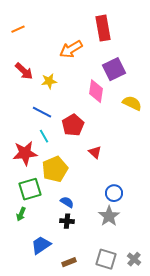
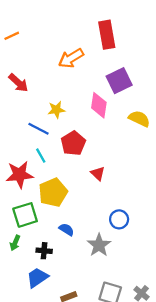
yellow star: (49, 81) -> (56, 110), moved
gray star: (109, 216) -> (99, 245), moved
black cross: (67, 221) -> (44, 251), moved

